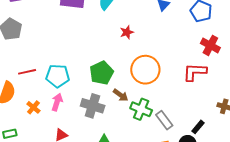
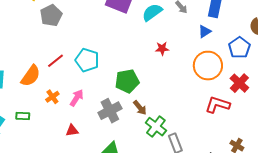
orange circle: (145, 70) -> (208, 66), moved
red line: (27, 72) -> (56, 61), turned -42
cyan pentagon: (58, 76) -> (87, 60), moved
gray cross: (93, 106) -> (110, 111), turned 30

